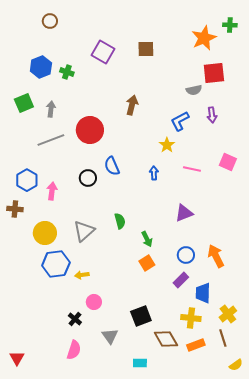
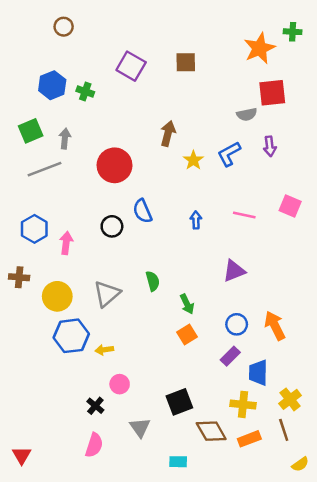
gray line: (51, 140) -> (45, 169), moved
yellow star: (167, 145) -> (193, 160), moved
brown cross: (15, 209) -> (19, 277), moved

